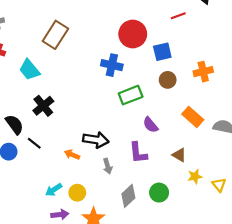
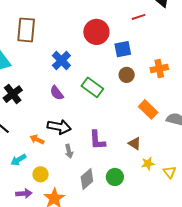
brown rectangle: (55, 35) -> (26, 30), turned -30
blue cross: (112, 65) -> (61, 61), moved, turned 30
green rectangle: (131, 95) -> (92, 87), turned 55
purple semicircle: (151, 125) -> (57, 93), moved
cyan arrow: (54, 190) -> (18, 160), moved

